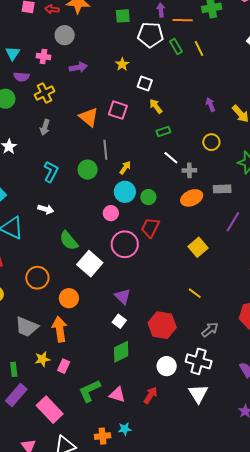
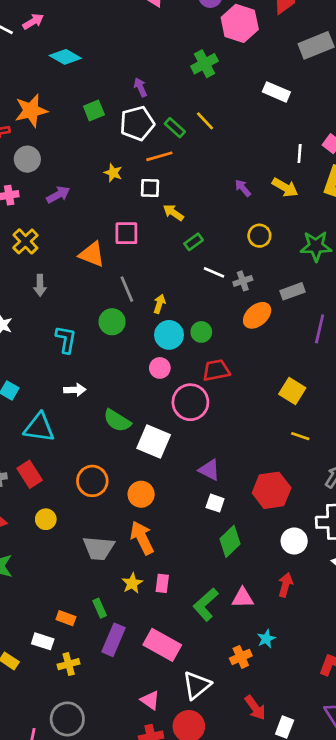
orange line: (183, 20) -> (159, 156), moved
red trapezoid: (150, 228) -> (216, 370), turned 70
yellow square: (198, 247) -> (292, 391), moved

